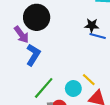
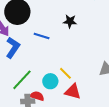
blue line: (98, 36) -> (42, 36), moved

